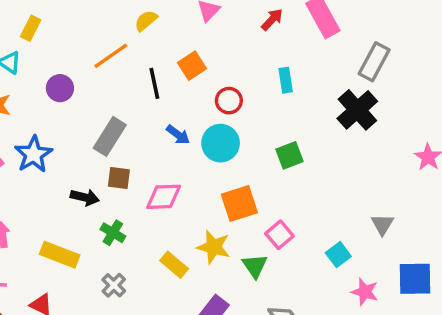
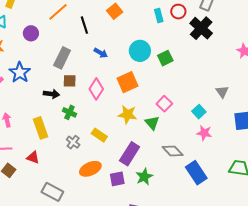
orange square: (192, 66) -> (115, 11), moved
red circle: (229, 101) -> (178, 12), moved
cyan circle: (221, 143) -> (140, 51), moved
pink diamond: (164, 197) -> (96, 89), turned -50
orange square: (239, 203) -> (128, 82), moved
yellow rectangle: (60, 255) -> (41, 128), turned 55
yellow rectangle: (174, 265) -> (99, 135), moved
pink star: (365, 292) -> (204, 133), moved

